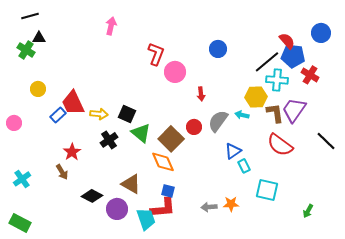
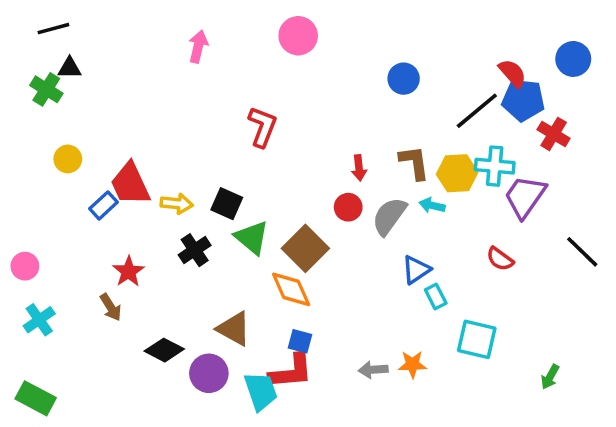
blue circle: (218, 49) -> (404, 79), moved
red L-shape: (156, 54) -> (262, 127), moved
pink circle: (175, 72) -> (298, 36), moved
cyan cross: (277, 80) -> (495, 166), moved
brown L-shape: (275, 113) -> (414, 163), moved
pink circle: (14, 123) -> (25, 266), moved
red circle: (194, 127) -> (348, 207), moved
red semicircle: (280, 145) -> (500, 259), size x0.6

